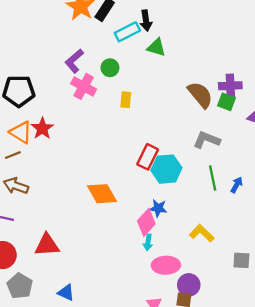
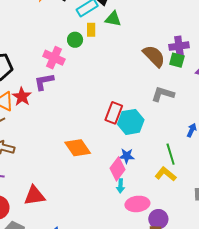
purple L-shape: (74, 61) -> (44, 82), moved, turned 35
yellow rectangle: (126, 100) -> (91, 30), moved
green line: (213, 178) -> (171, 154), moved

